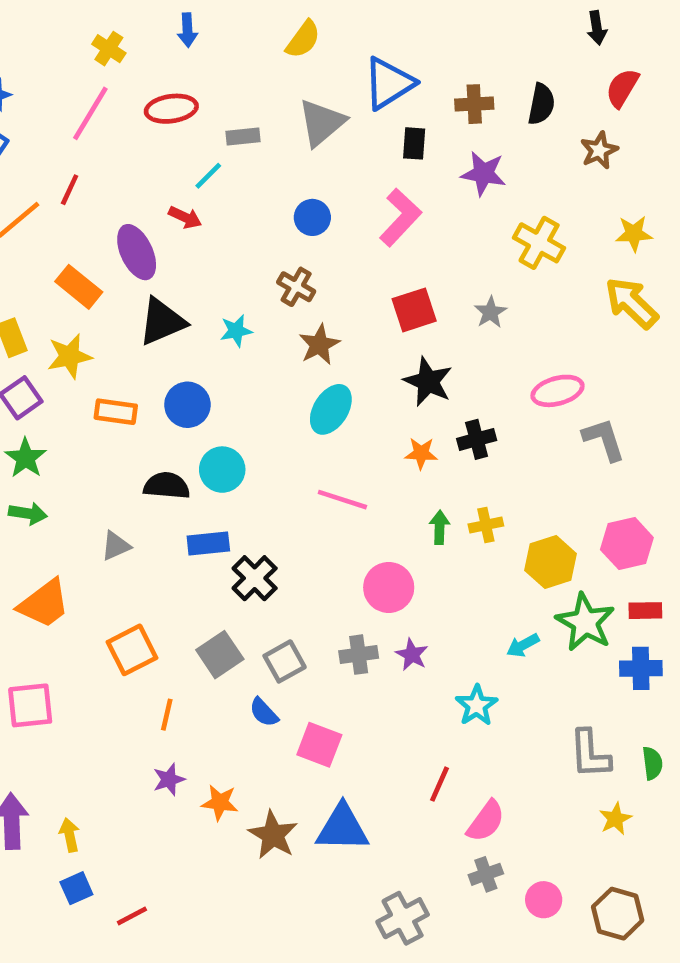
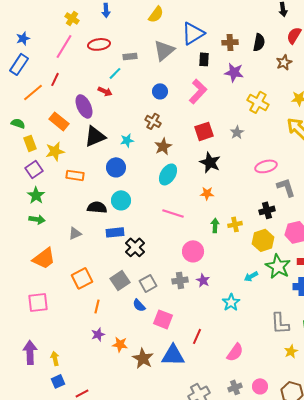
blue circle: (187, 405) -> (116, 167), moved
black cross: (477, 439) -> (267, 210), moved
red line: (440, 784) -> (197, 336), moved
gray cross: (486, 874) -> (235, 387), moved

